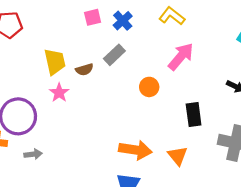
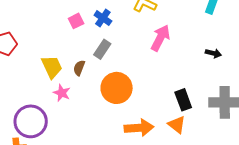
brown semicircle: (84, 70) -> (79, 68), turned 140
orange circle: (149, 87) -> (117, 88), moved, size x1.8
black rectangle: (194, 115) -> (183, 100), moved

